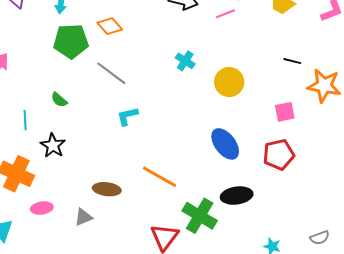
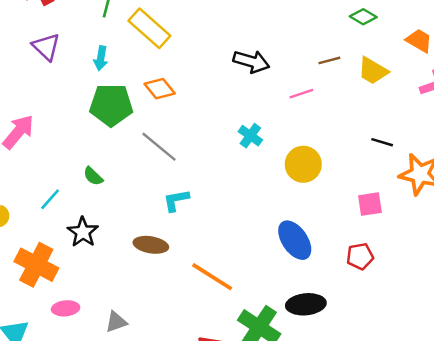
pink line: (225, 14) -> (301, 94), moved
cyan line: (25, 120) -> (50, 199), turned 42
red pentagon: (279, 155) -> (360, 256), size x0.7
brown ellipse: (107, 189) -> (151, 245), moved

